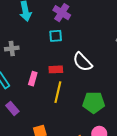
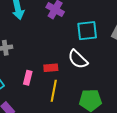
cyan square: (56, 36) -> (87, 31), moved, size x1.5

